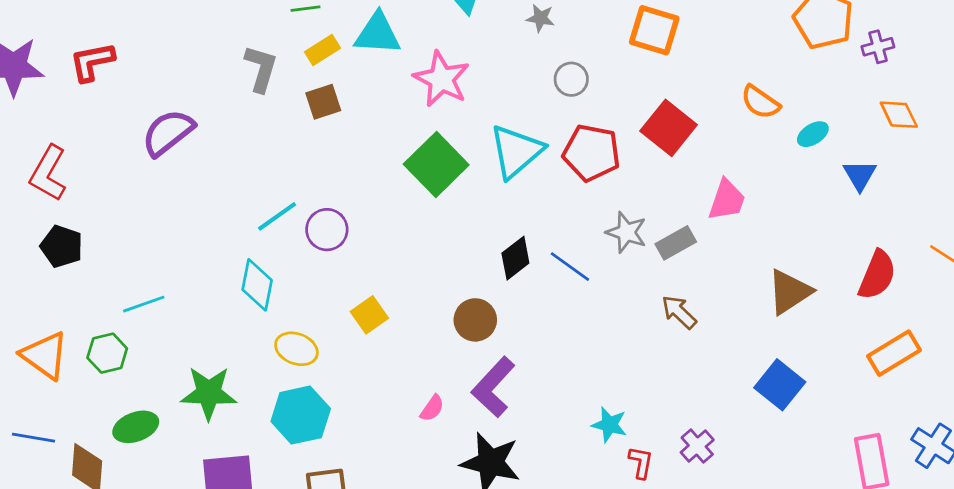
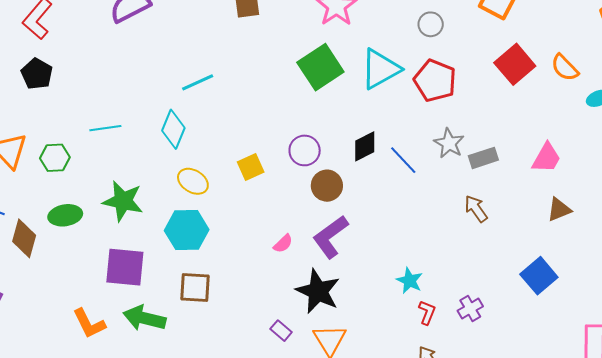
red square: (669, 128) -> (515, 64), moved
pink trapezoid: (727, 200) -> (546, 158), moved
purple circle: (327, 230) -> (305, 150), moved
brown triangle: (789, 292) -> (559, 210), size x0.7
cyan line: (144, 304) -> (105, 128), moved

